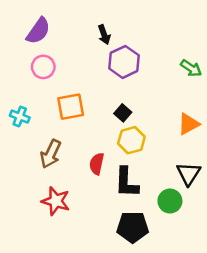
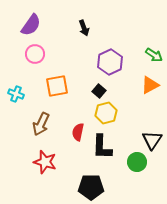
purple hexagon: (124, 62) -> (110, 62), moved
orange triangle: (189, 124) -> (150, 85), moved
black pentagon: (133, 227) -> (91, 187), moved

